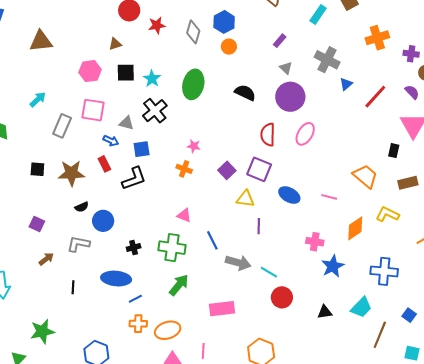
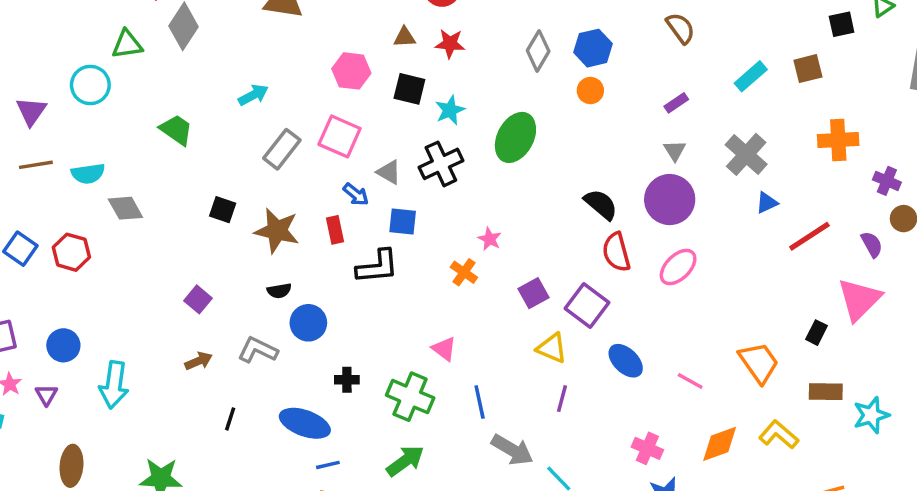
red star: (157, 25) -> (450, 44), moved
black semicircle: (245, 93) -> (601, 204), moved
red semicircle: (268, 135) -> (616, 252), turned -30

